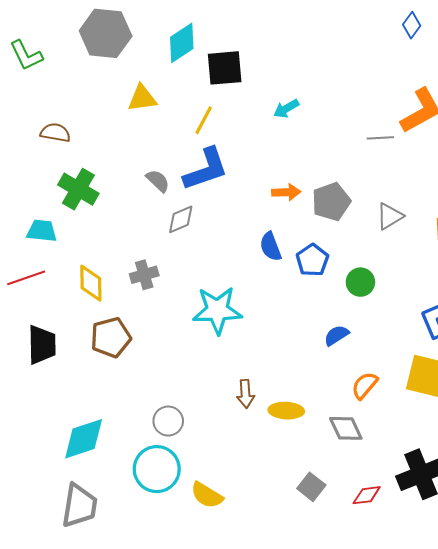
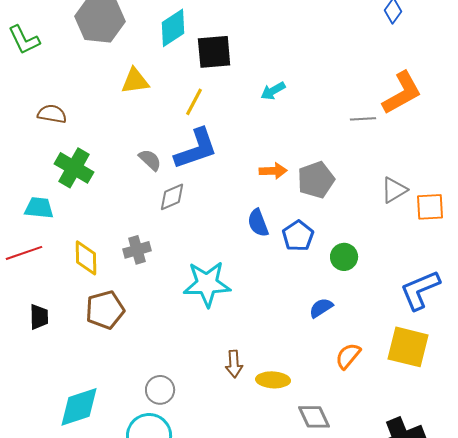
gray triangle: (390, 216) -> (394, 190), moved
black trapezoid: (42, 345) -> (39, 317), size x0.7
gray diamond: (346, 428) -> (314, 417), moved

